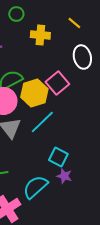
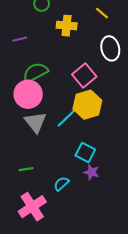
yellow hexagon: (34, 93) -> (87, 105), moved
cyan semicircle: (35, 187) -> (61, 184), size x0.6

